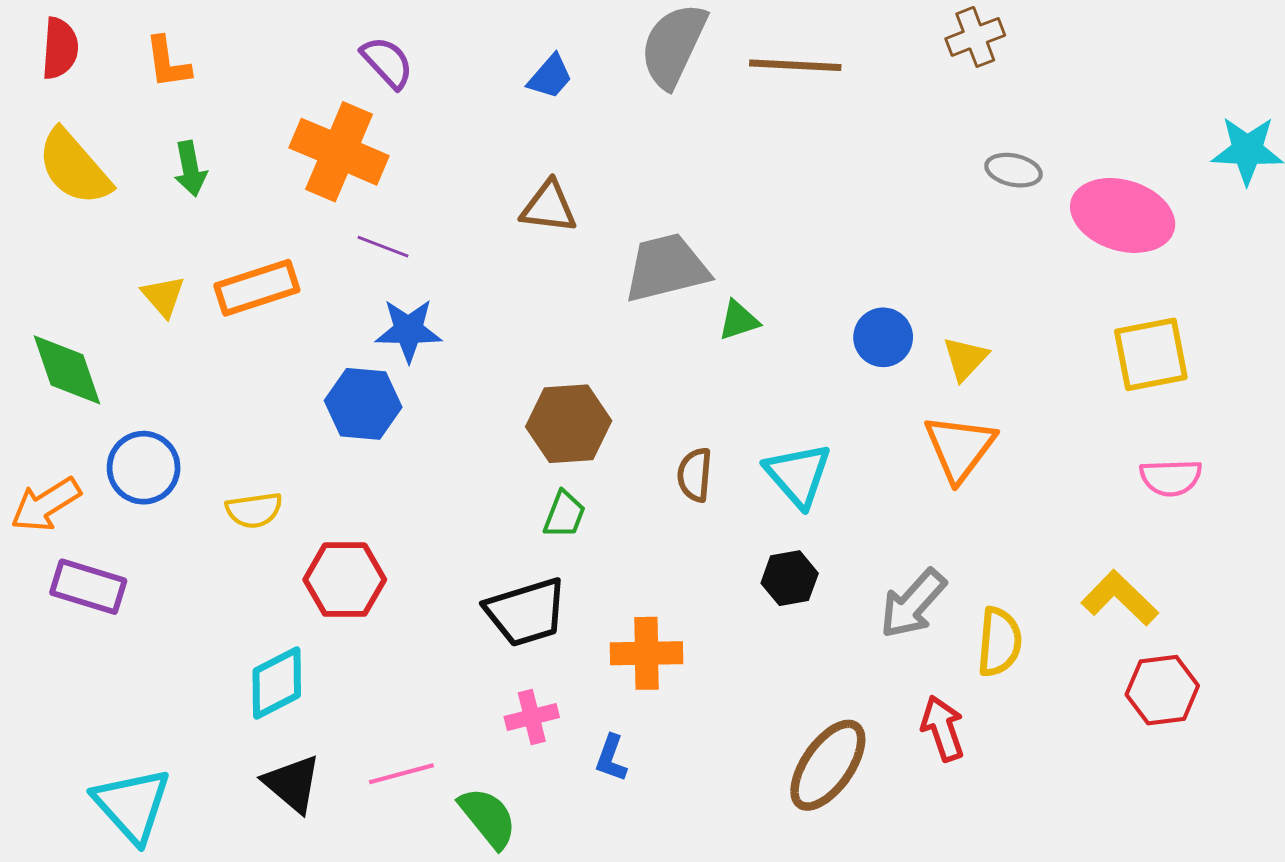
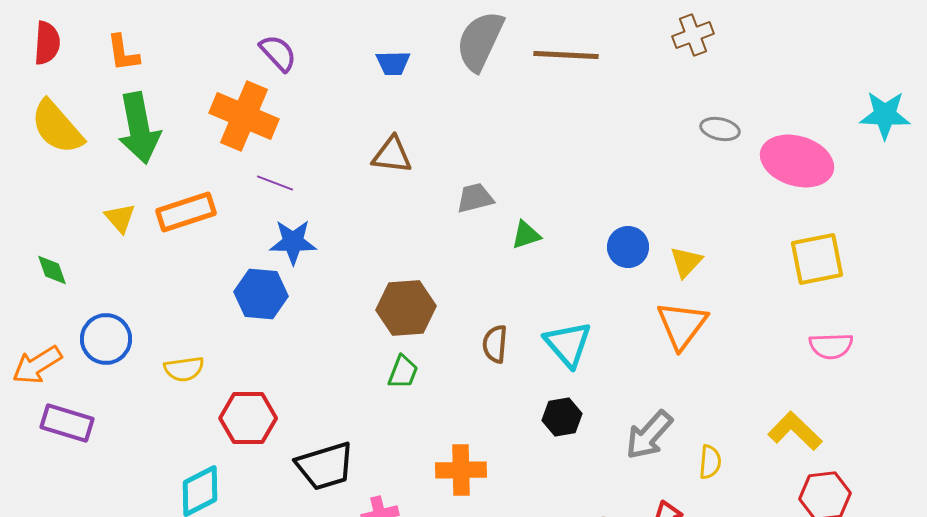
blue trapezoid: (550, 77) -> (393, 63), turned 48
green arrow: (190, 169) -> (139, 128), size x1.8
gray trapezoid: (666, 268) -> (475, 198), size x0.6
green diamond: (67, 370) -> (52, 270), size x0.6
black trapezoid: (526, 612) -> (325, 466), moved
yellow semicircle: (999, 642) -> (710, 462), size x0.7

